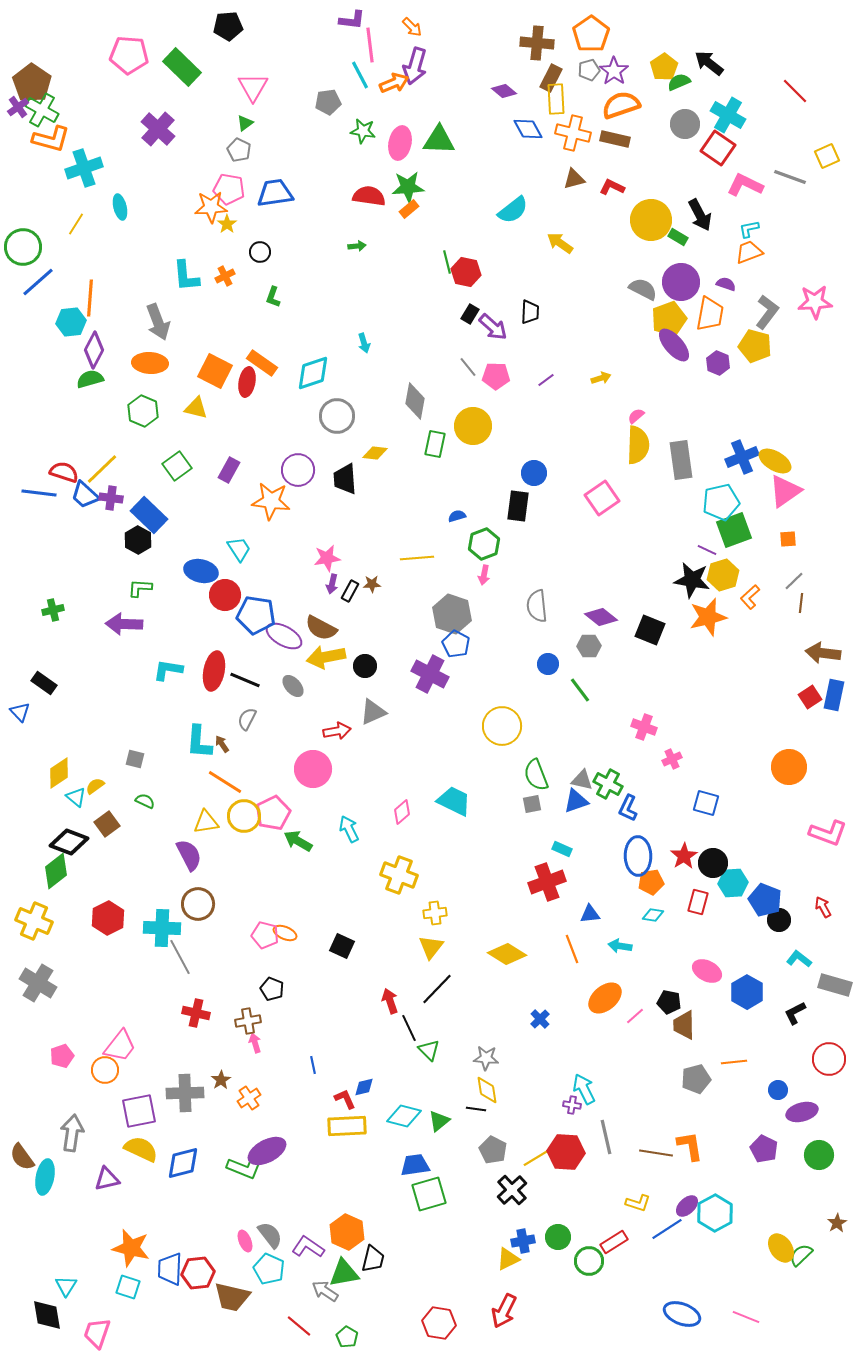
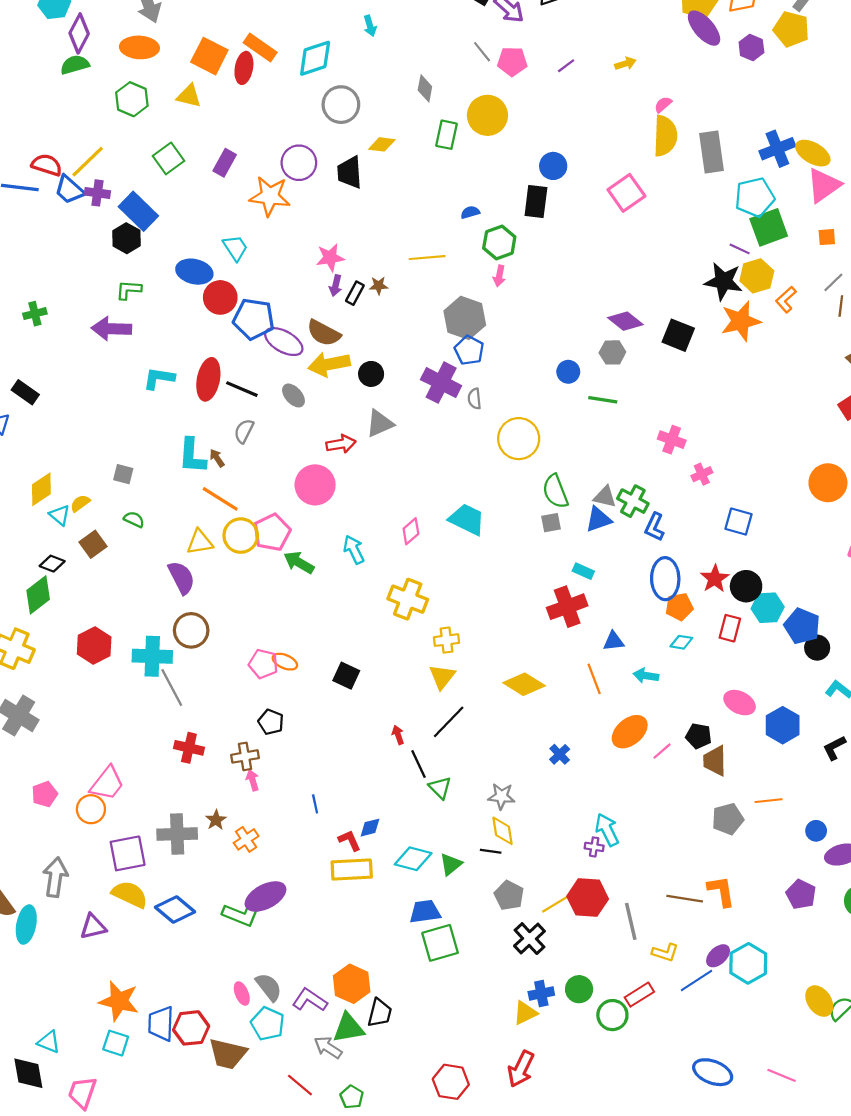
gray diamond: (415, 401) -> (425, 88), size x0.7
gray semicircle: (537, 606) -> (475, 399), moved, size x0.6
green line: (580, 690) -> (603, 400), turned -44
black diamond: (69, 842) -> (52, 564), size x0.6
red arrow: (390, 1001) -> (398, 735), size x0.7
gray line: (606, 1137) -> (631, 921), moved
blue diamond: (183, 1163) -> (175, 909), turned 54
cyan triangle: (66, 1286) -> (49, 1042), turned -40

